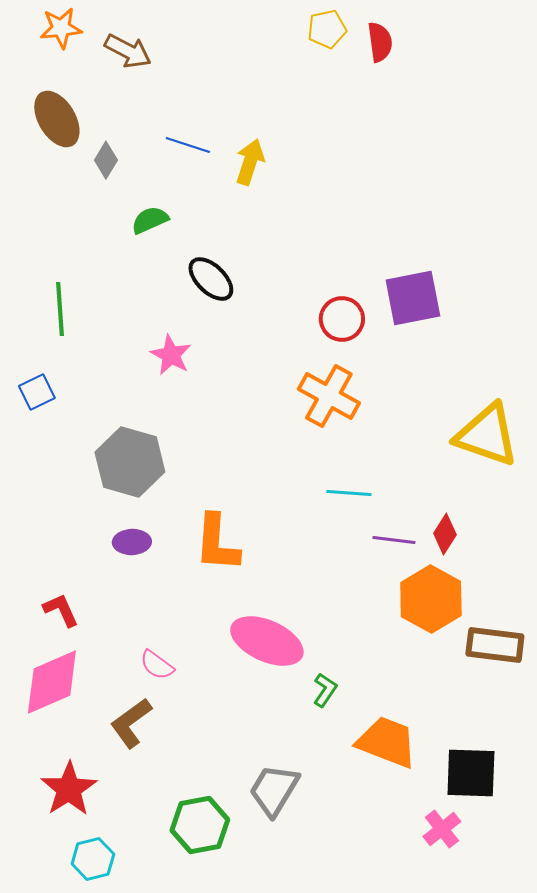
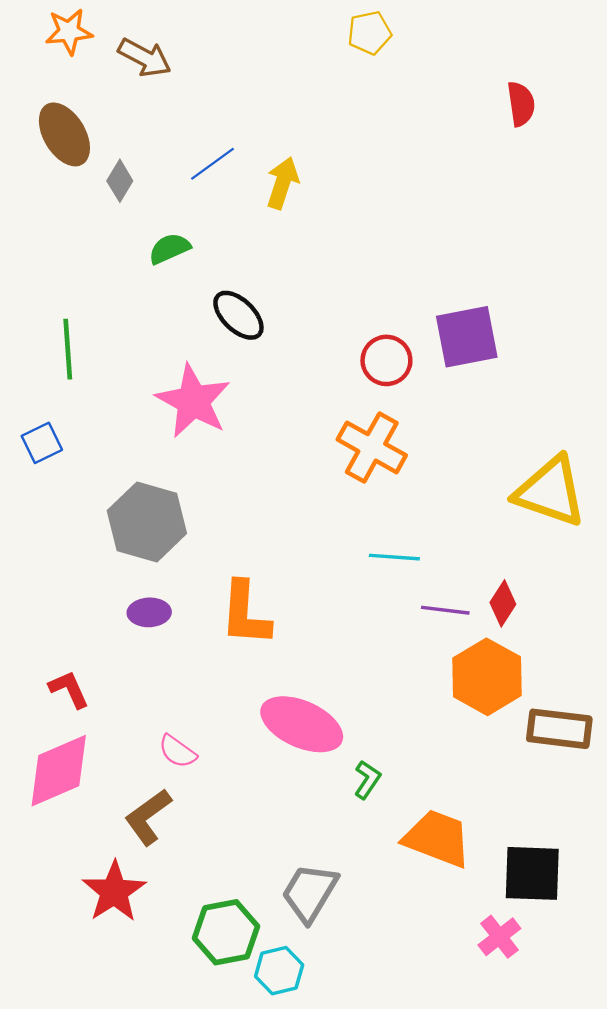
red semicircle: (380, 42) -> (521, 104), moved
blue line: (188, 145) -> (212, 164), turned -54
pink star: (171, 355) -> (193, 401), size x1.6
red star: (69, 789) -> (114, 892), moved
cyan hexagon: (93, 859) -> (279, 971), moved

